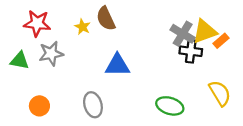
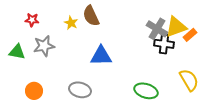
red star: (37, 23) -> (32, 20), size x0.6
gray ellipse: (93, 105) -> (80, 90), turned -60

